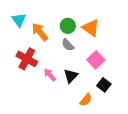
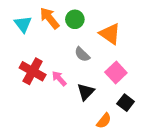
green circle: (68, 26) -> (75, 19), moved
orange arrow: (40, 32) -> (50, 18), moved
pink arrow: (50, 75) -> (59, 78), moved

